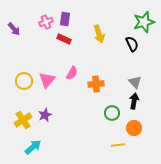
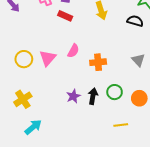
black semicircle: (132, 44) -> (135, 21), turned -49
black arrow: (134, 101) -> (93, 96), moved
purple star: (45, 115) -> (73, 96), moved
orange circle: (134, 128) -> (139, 98), moved

